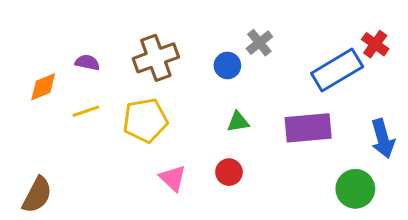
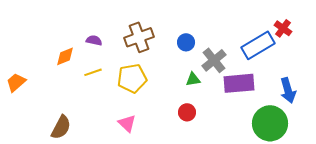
gray cross: (259, 43) -> (214, 60), moved, size x1.4
pink triangle: (173, 178) -> (127, 123), moved
green circle: (355, 189) -> (270, 123), size x1.4

